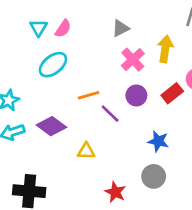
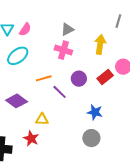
pink cross: (133, 60) -> (63, 50), moved, turned -30
red star: (115, 192) -> (31, 138), moved

